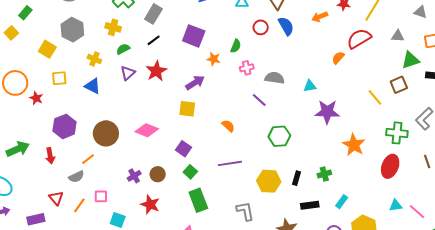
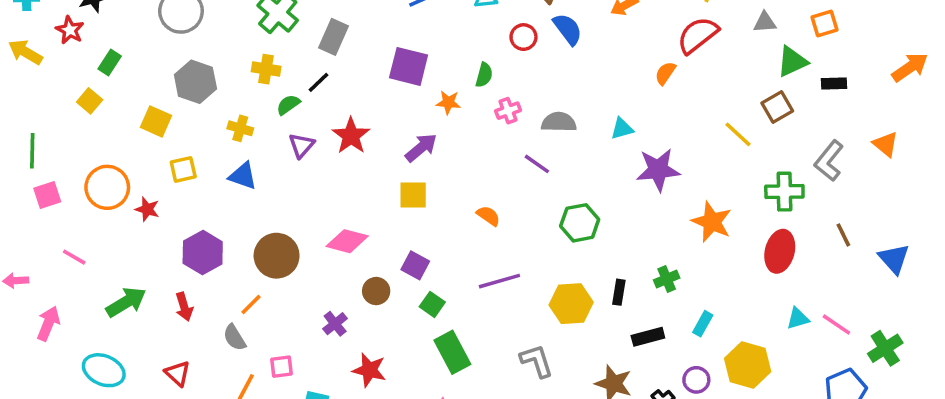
black line: (154, 40) -> (319, 82), moved
brown circle: (158, 174) -> (376, 291), moved
gray semicircle: (76, 177) -> (235, 338), turned 91
red triangle: (56, 198) -> (178, 373), moved

